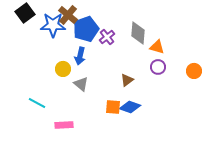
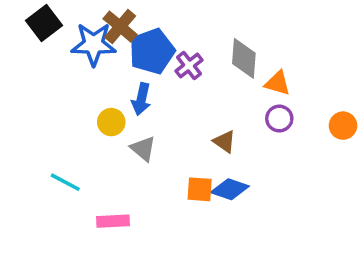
brown triangle: (127, 80) -> (224, 142), turned -48

